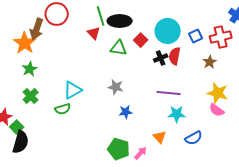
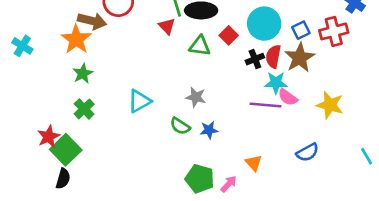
brown arrow: (37, 29) -> (92, 21), turned -95
brown star: (210, 62) -> (300, 58), moved, size x1.6
green semicircle: (63, 109) -> (180, 126), moved, turned 49
pink semicircle: (217, 110) -> (288, 97), moved
cyan star: (177, 114) -> (276, 83), moved
green square: (17, 127) -> (66, 150), size x1.6
blue semicircle: (194, 138) -> (307, 152), moved
black semicircle: (21, 142) -> (63, 179), moved, size x0.7

